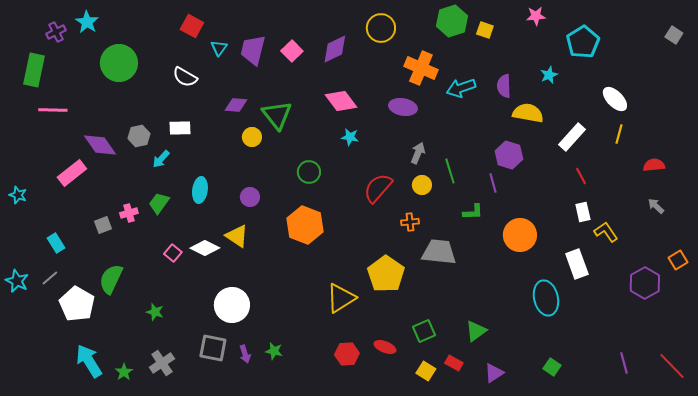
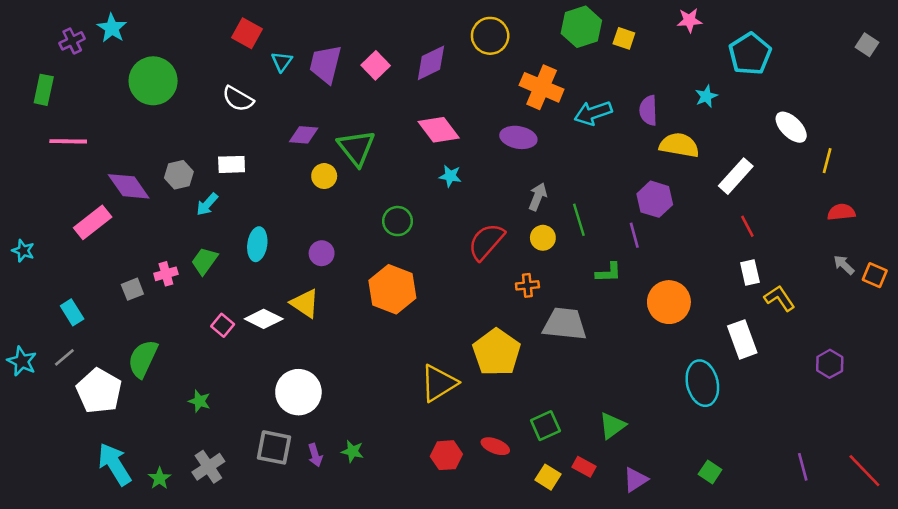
green rectangle: (34, 70) -> (44, 90), size x0.7
yellow line: (619, 134) -> (827, 161), moved
orange square: (678, 260) -> (875, 275), moved, turned -36
purple hexagon: (645, 283) -> (830, 364), size x0.7

